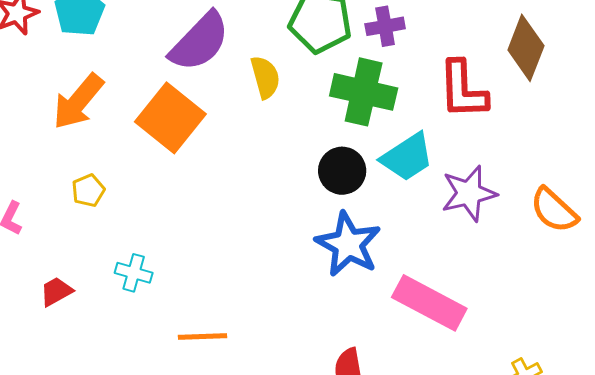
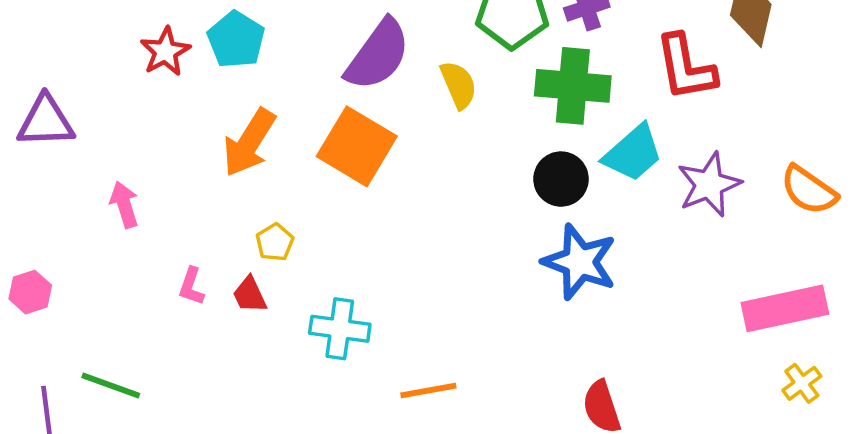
cyan cross: (134, 273) -> (340, 329), size x1.4
red trapezoid: (56, 292) -> (250, 295), moved, turned -78
pink rectangle: (429, 303) -> (785, 308), moved, turned -32

